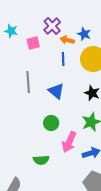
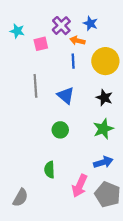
blue star: (84, 34) -> (90, 23), moved
pink arrow: (69, 142) -> (80, 186), moved
green semicircle: (41, 160) -> (49, 170), turned 91

